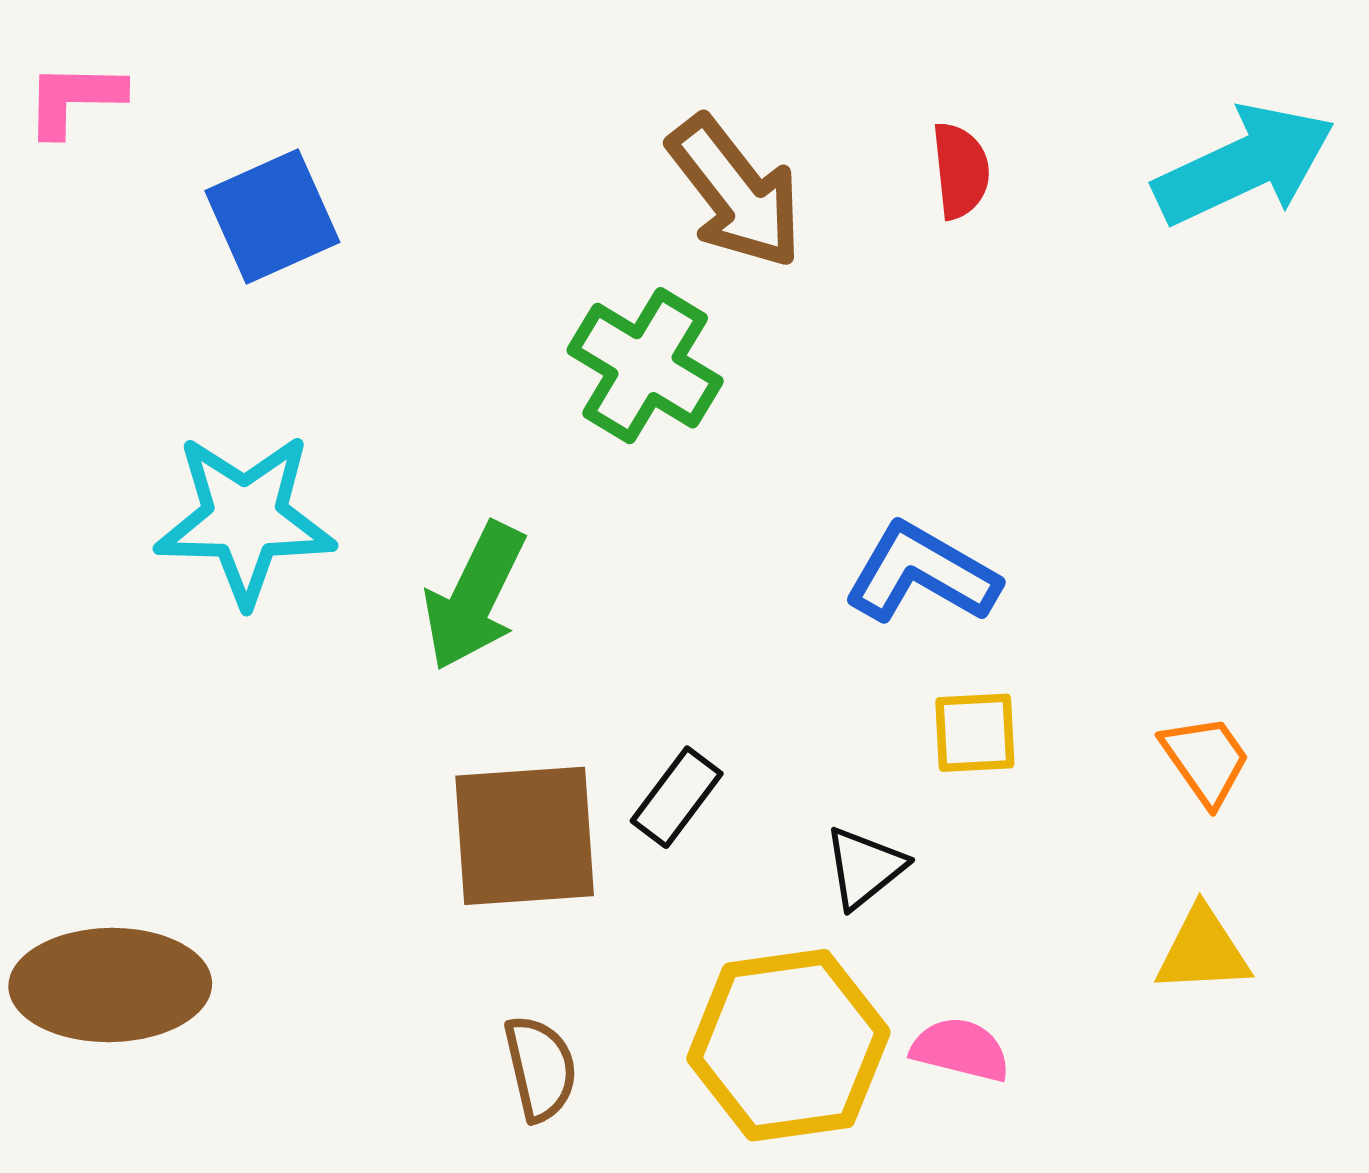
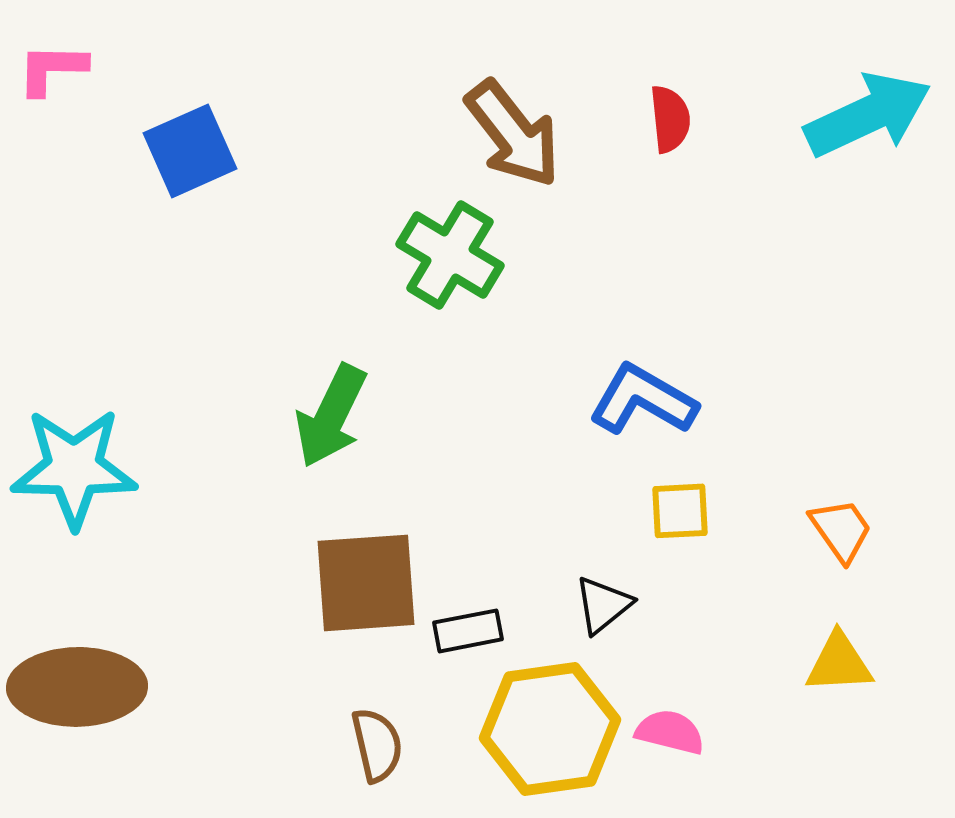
cyan star: (245, 519) -> (74, 468), moved
black rectangle: (677, 797) -> (468, 631), moved, turned 42

